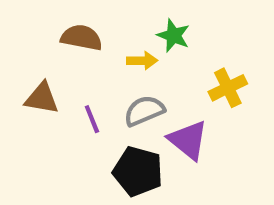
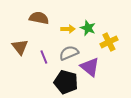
green star: (173, 36) -> (88, 28), moved
brown triangle: (42, 98) -> (20, 47), turned 42

